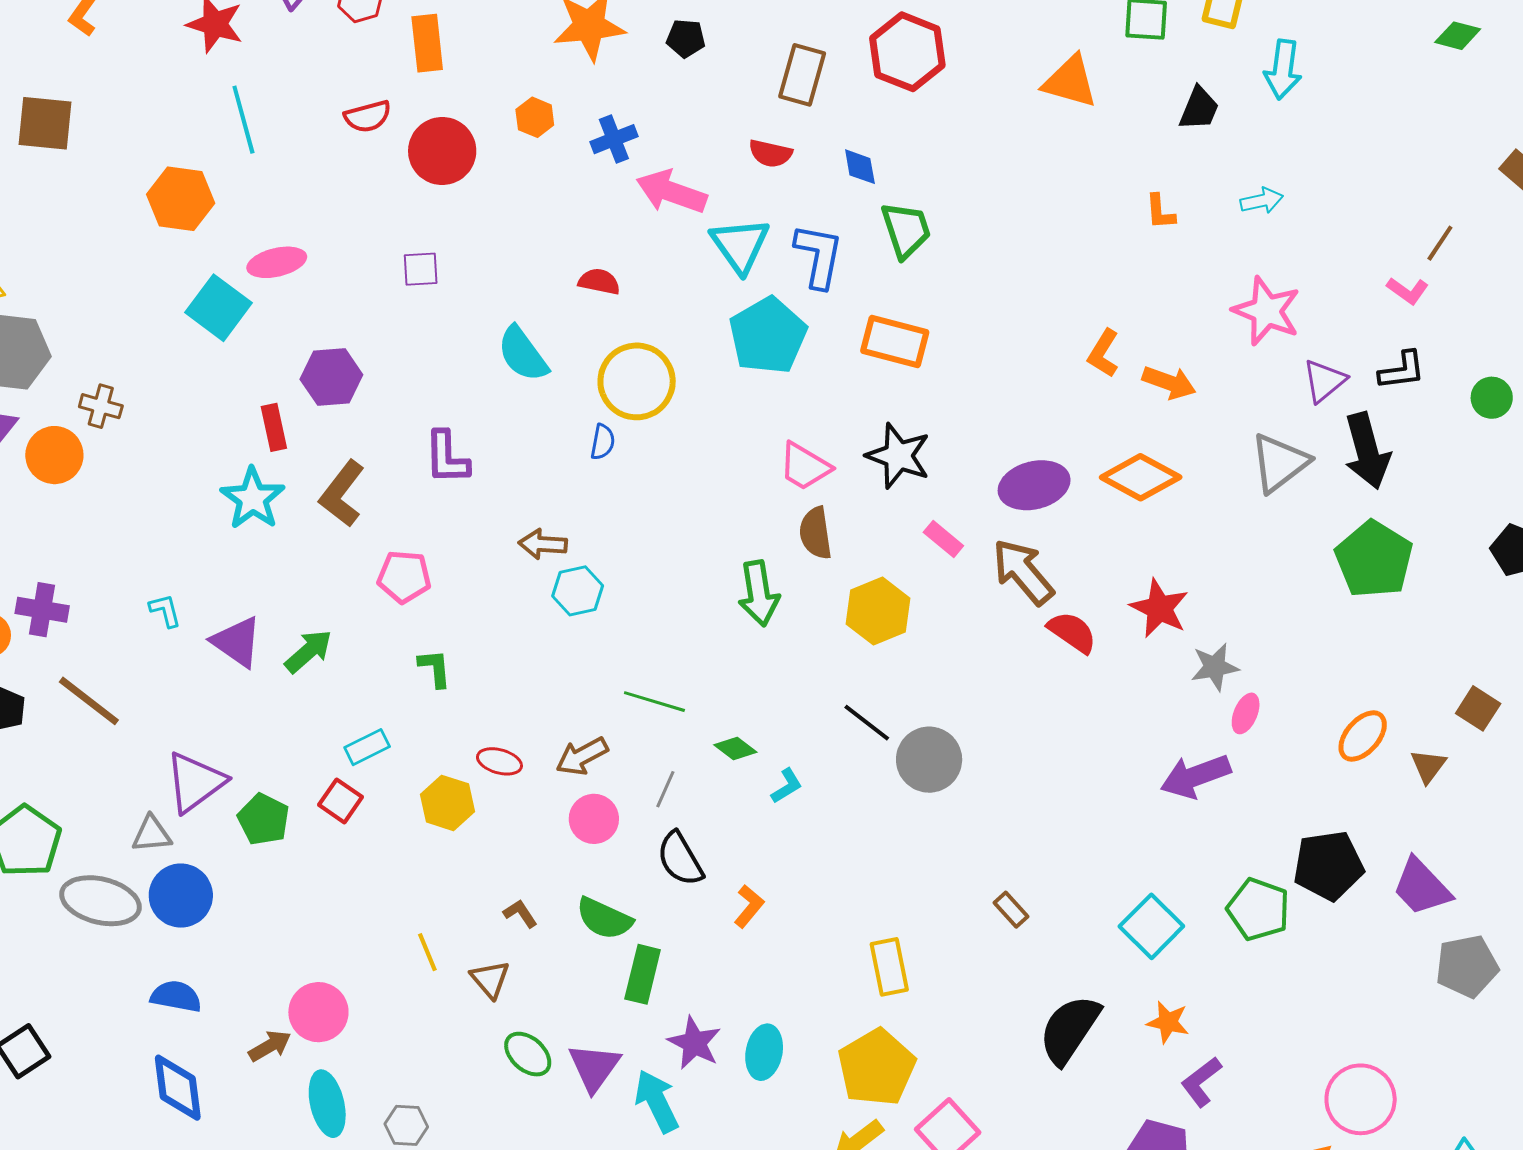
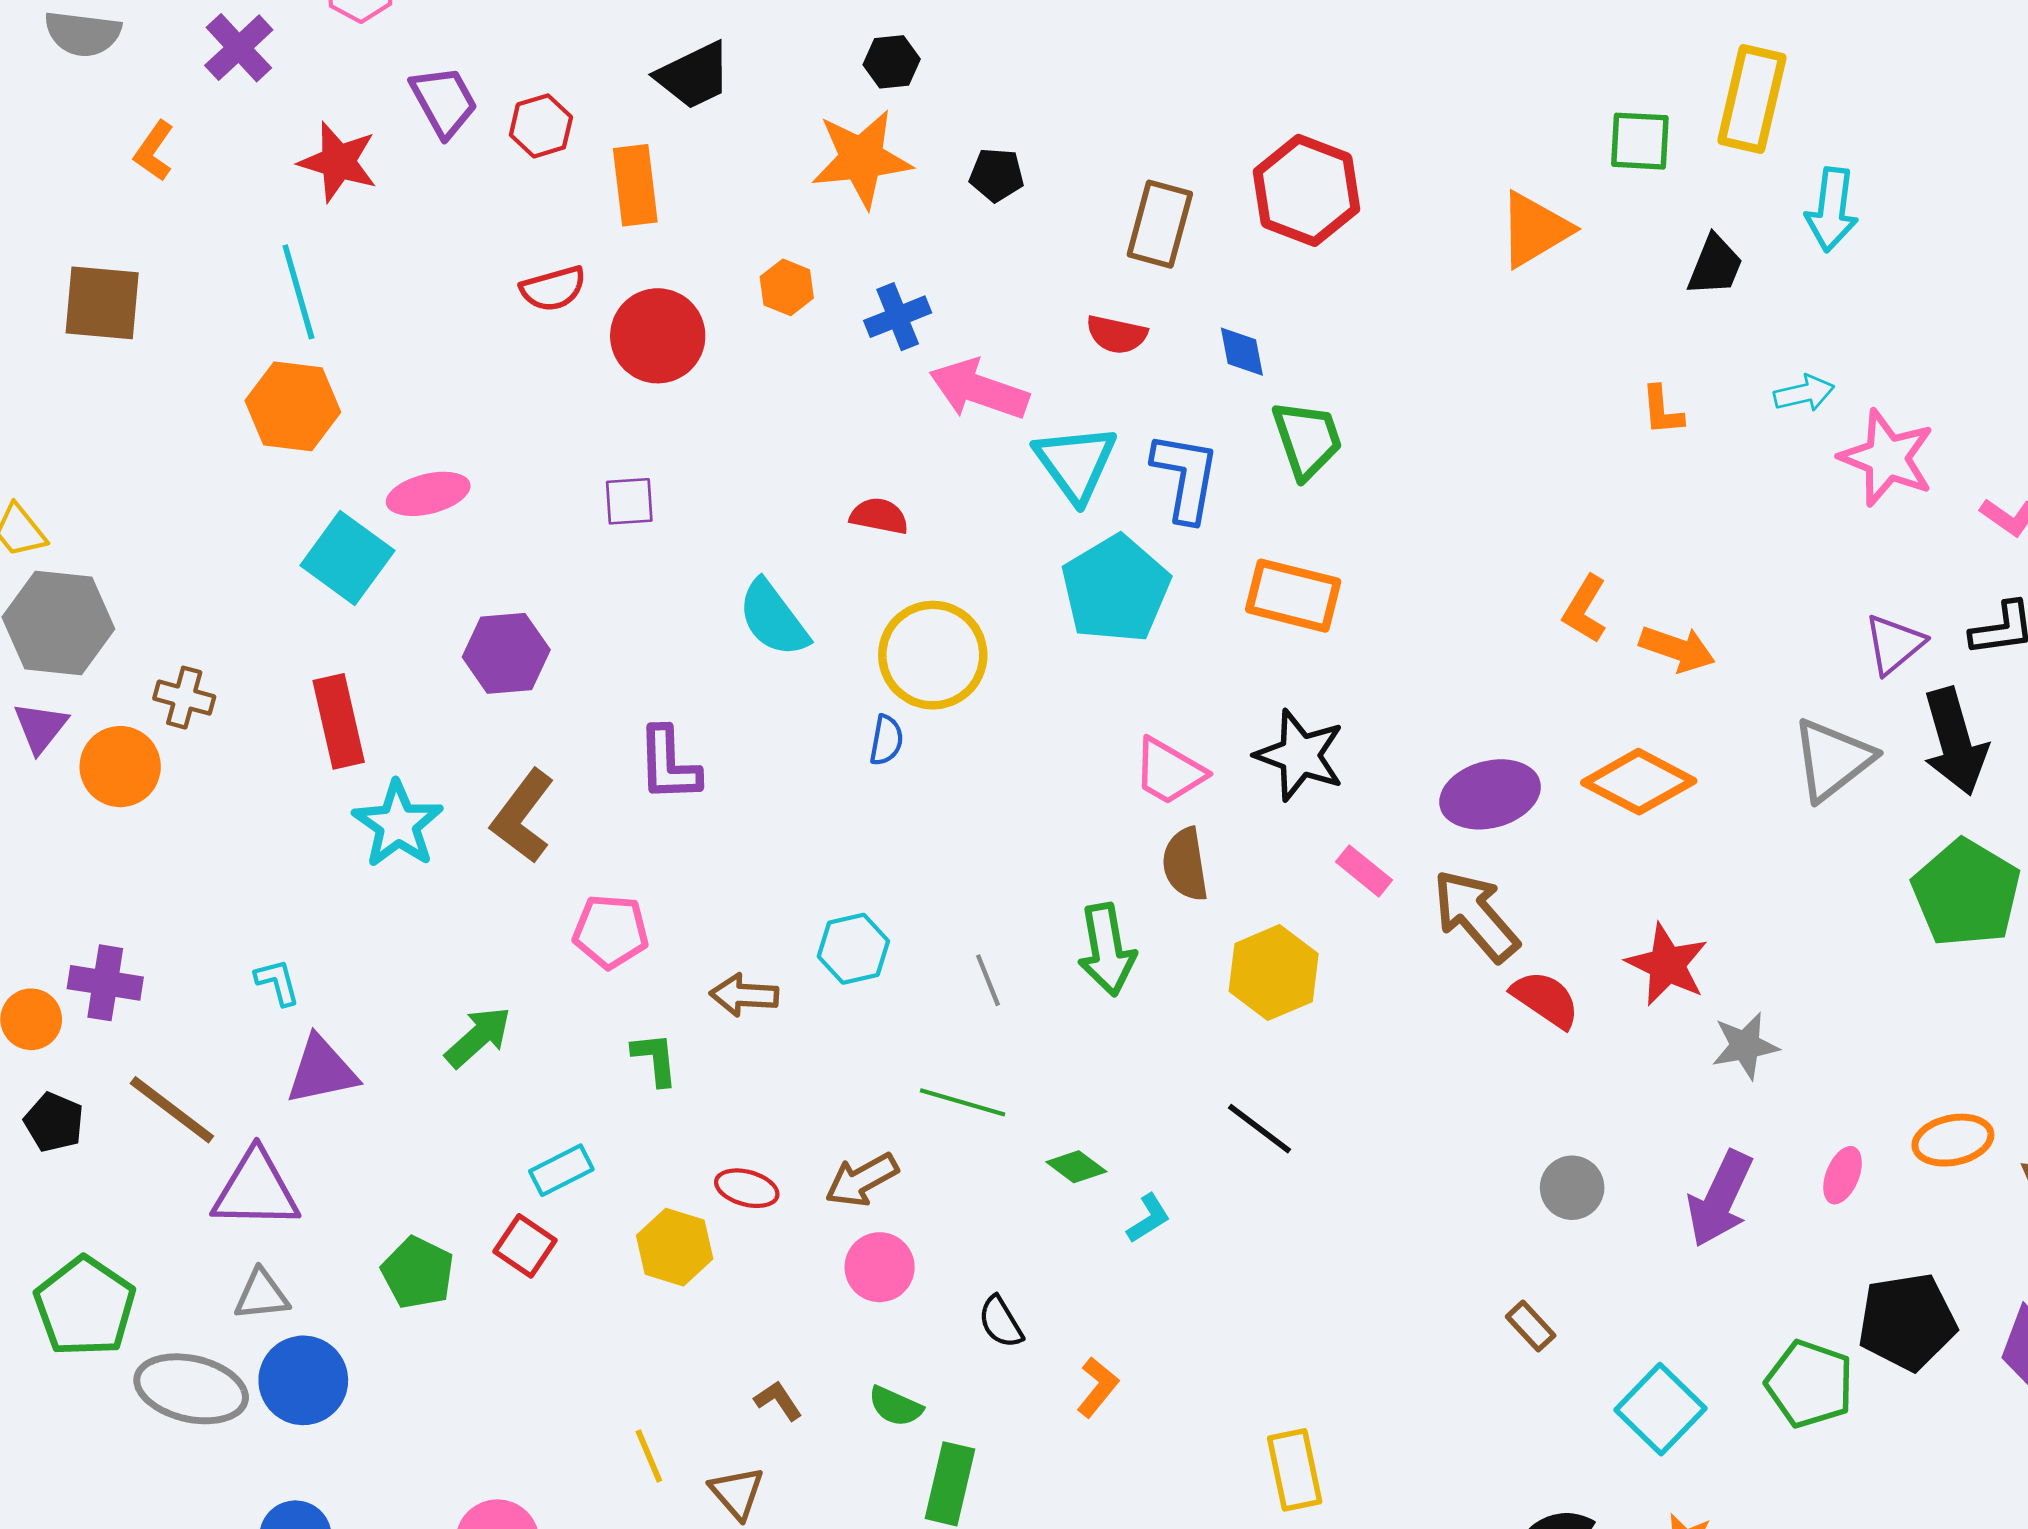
orange triangle: (1070, 82) -> (1534, 230), turned -46
cyan line: (243, 120) -> (298, 292), moved
pink star: (1267, 311) -> (1887, 458), moved
red rectangle: (274, 427) -> (339, 721), moved, size x1.4
brown arrow: (543, 544) -> (744, 995), moved
purple triangle: (237, 642) -> (322, 1070), moved, turned -46
pink ellipse: (1246, 713) -> (1843, 1175), moved
orange ellipse: (1363, 736) -> (1953, 1140), turned 38
gray circle: (929, 760) -> (1572, 1188), moved, size x0.7
purple arrow: (1196, 776) -> (1720, 1199), turned -44
purple triangle: (195, 782) -> (256, 1190), moved, turned 38
gray line: (665, 789) -> (988, 980), moved, turned -45
black semicircle: (680, 859) -> (1001, 1322), size x0.7
brown rectangle: (1011, 910) -> (1531, 1326), moved
green semicircle: (604, 918) -> (895, 1406), size x0.7

